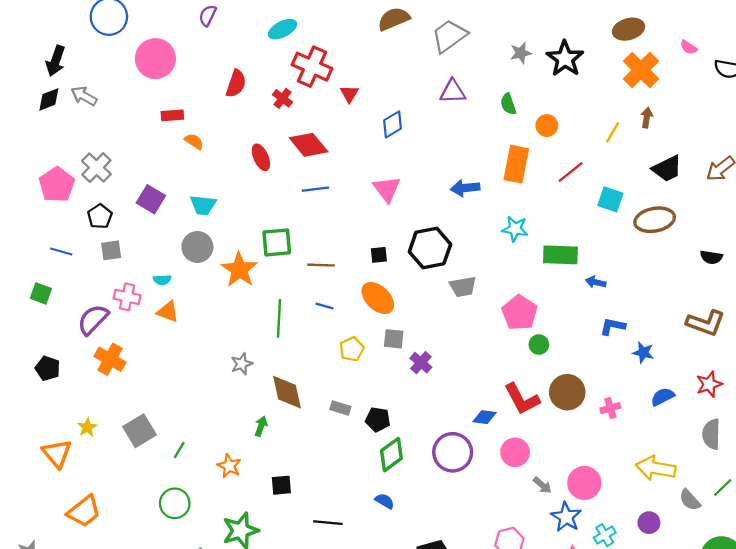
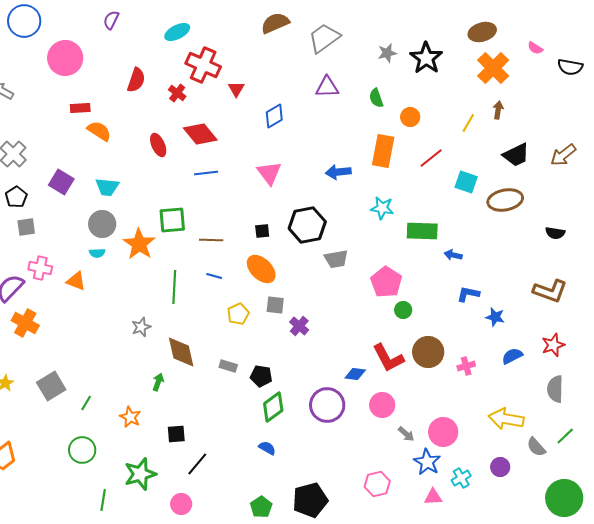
orange semicircle: (194, 141) -> (99, 131), size x1.4
cyan semicircle: (162, 280) -> (97, 253), moved
black line: (328, 523) -> (197, 464), moved, turned -55

